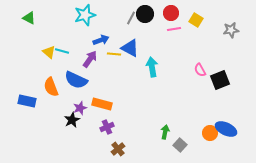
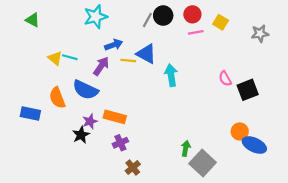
orange circle: (210, 133) -> (240, 131), moved
gray square: (180, 145) -> (203, 163), size x1.6

